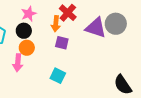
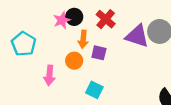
orange arrow: (56, 24) -> (83, 39), moved
black circle: (24, 31) -> (74, 17), moved
orange circle: (27, 48) -> (74, 61), moved

